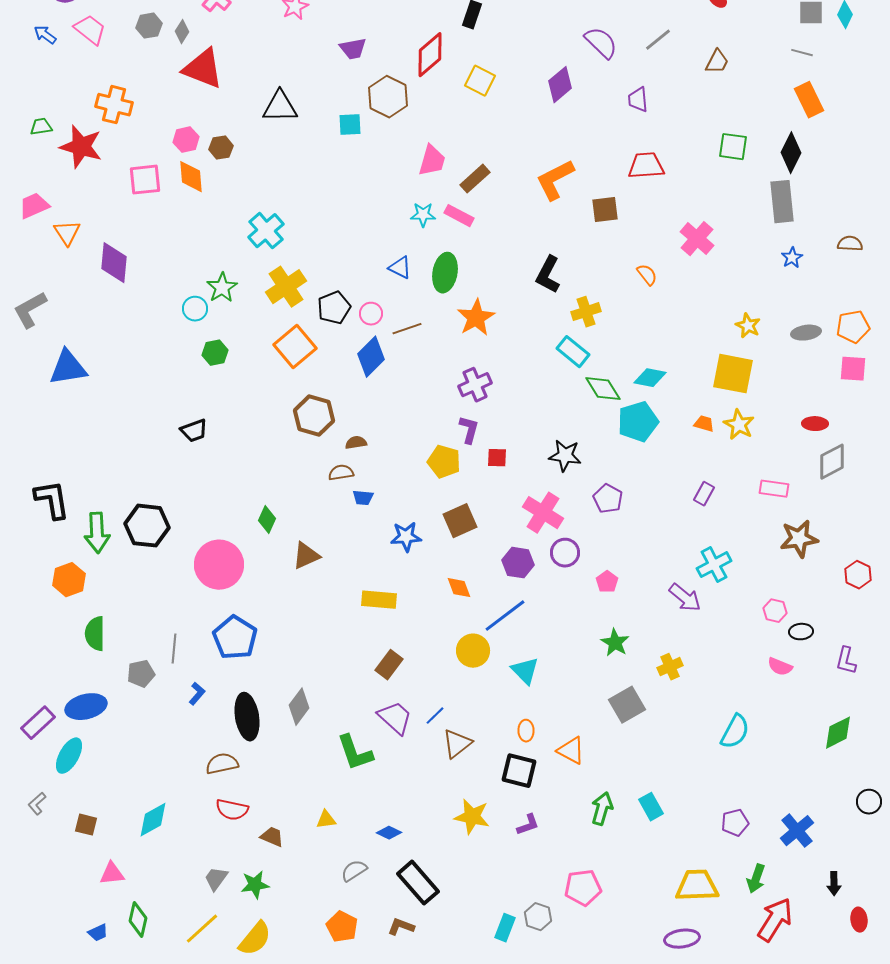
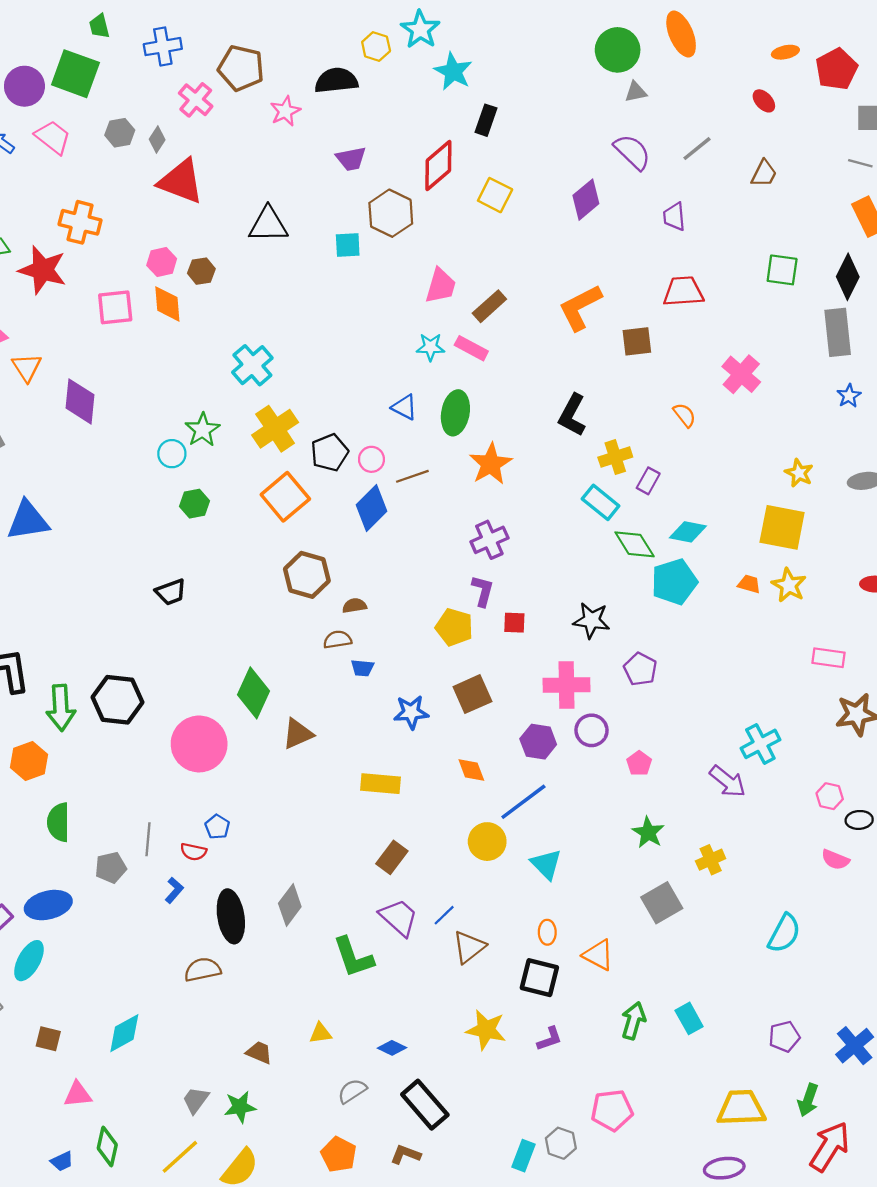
purple rectangle: (704, 494) -> (648, 481), moved
pink cross: (543, 513) -> (567, 685), turned -33
green diamond: (267, 520) -> (254, 693), size x1.6
blue pentagon: (235, 638) -> (217, 827), size x0.5
red semicircle: (232, 810) -> (193, 852), moved, size x0.7

